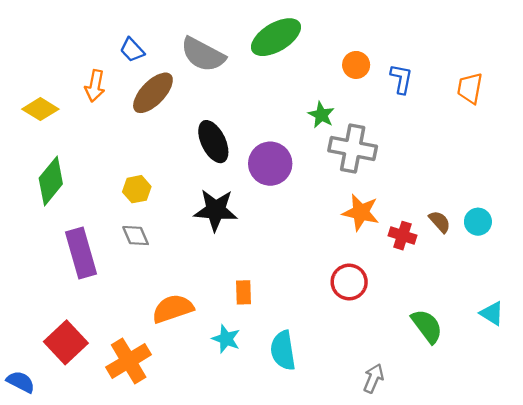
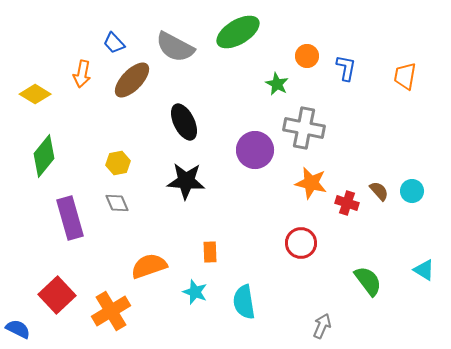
green star: (321, 115) -> (277, 84), moved
purple circle: (270, 164) -> (255, 150), moved

